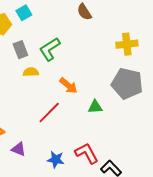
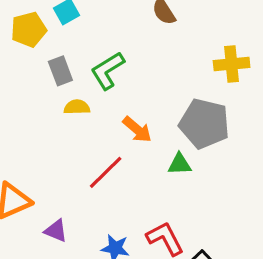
gray pentagon: (127, 84) -> (204, 124), moved

